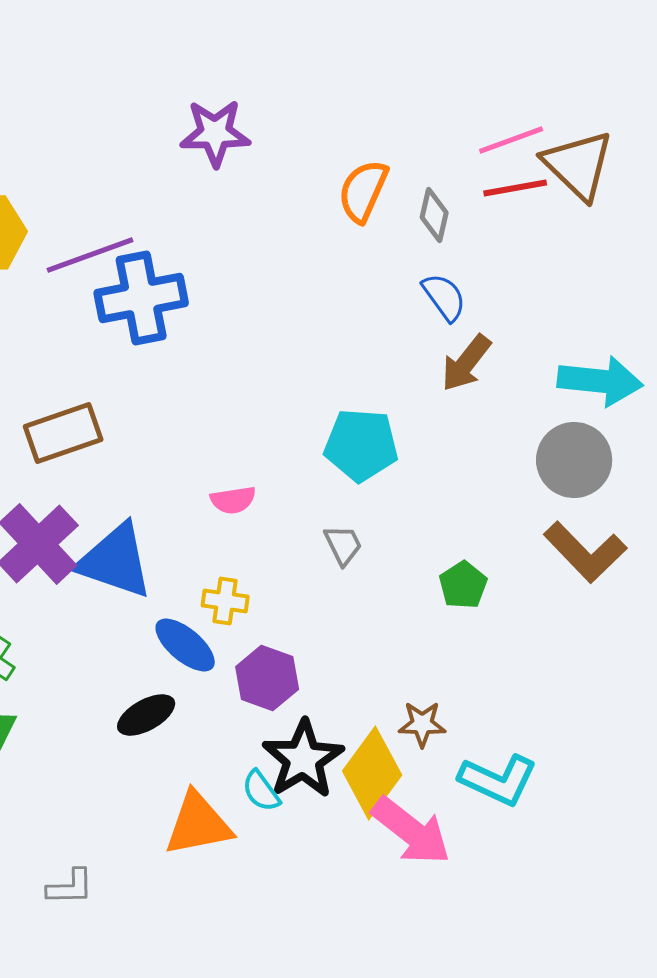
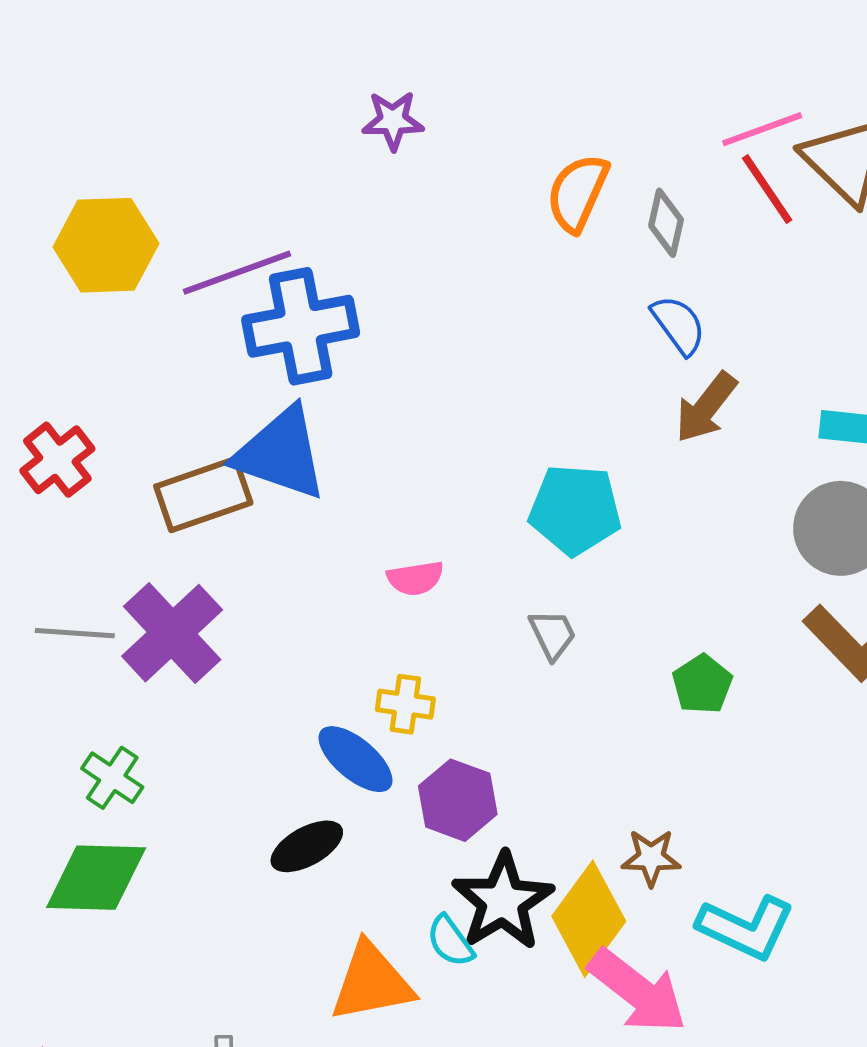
purple star: (215, 133) -> (393, 120), size x0.7
red line: (515, 188) -> (767, 189), turned 66
blue triangle: (115, 561) -> (281, 453), moved

